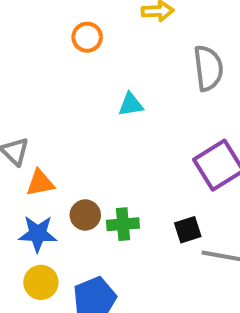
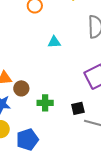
brown circle: (85, 215) -> (21, 88), moved

